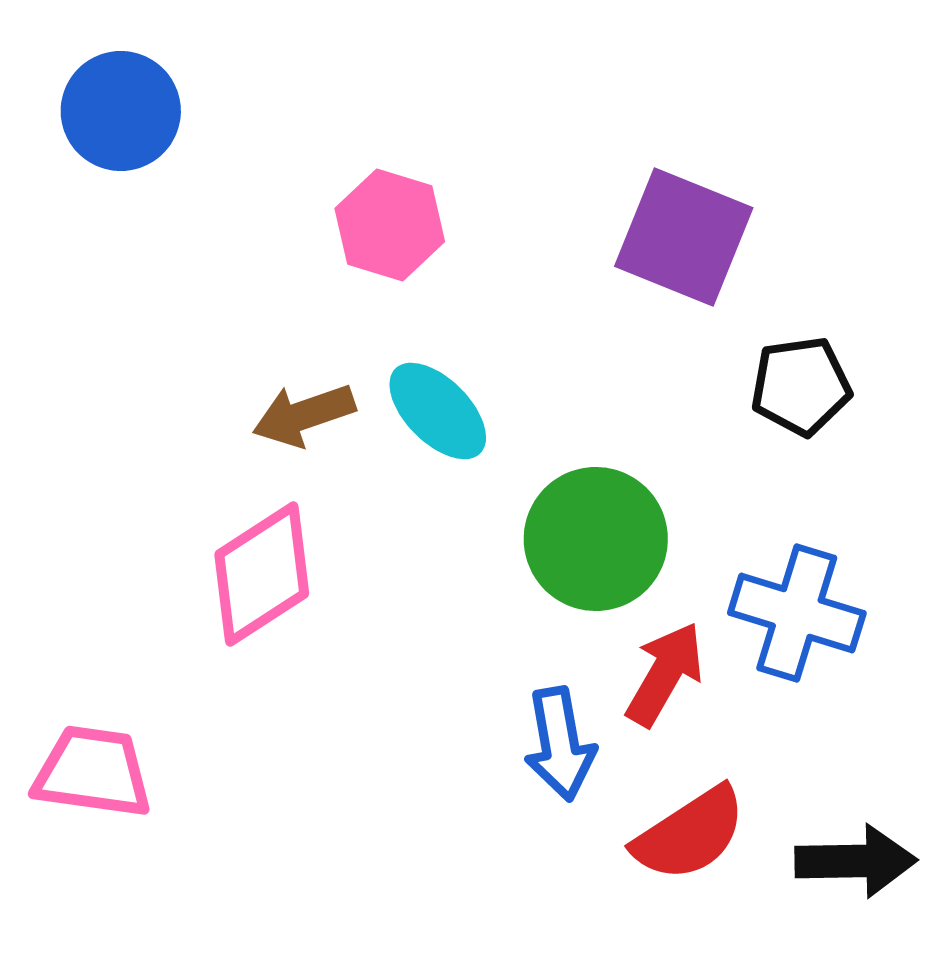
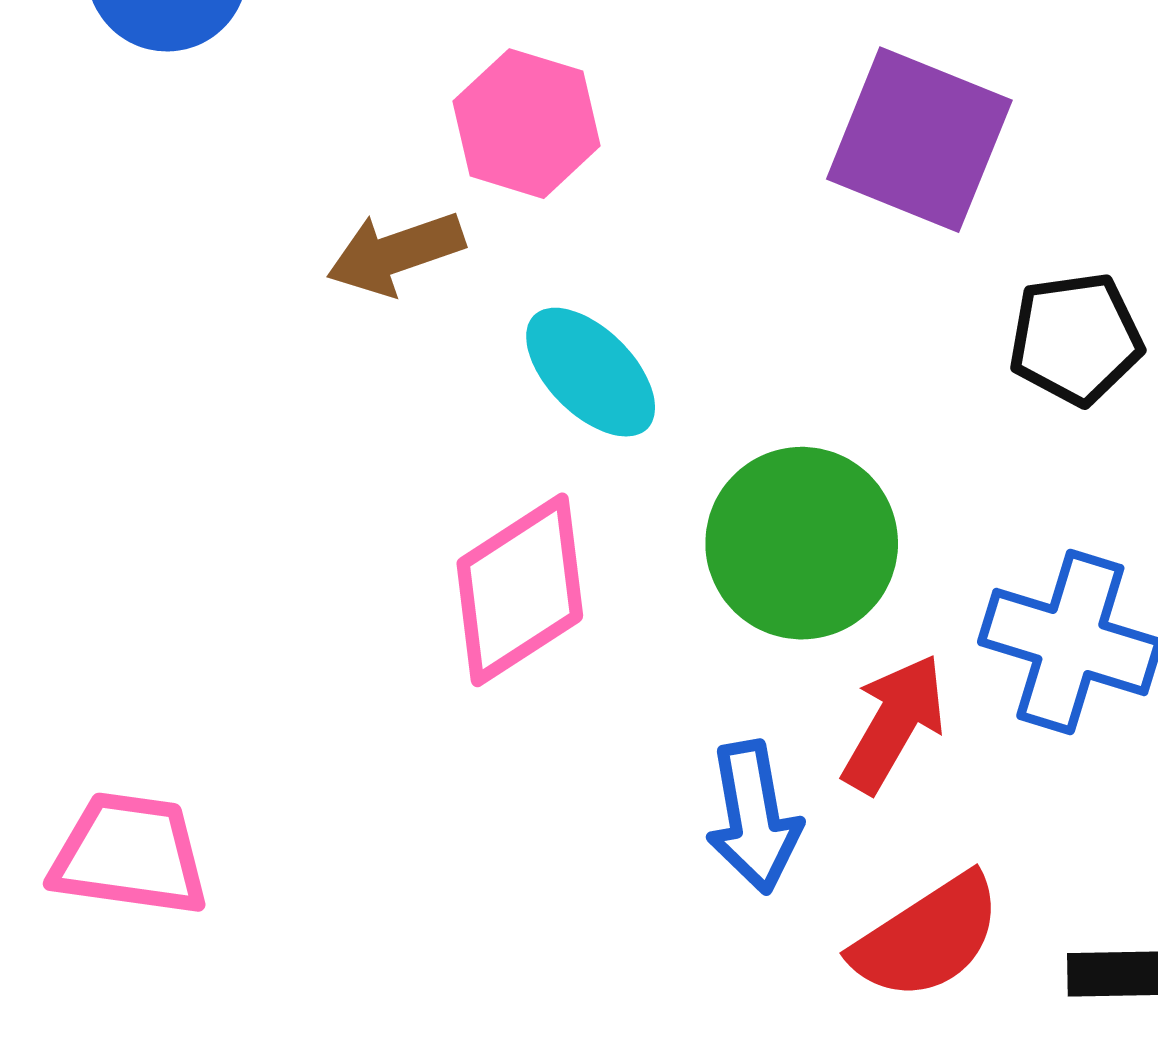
brown arrow: (304, 415) -> (396, 253), moved
pink diamond: (262, 574) -> (520, 590), moved

